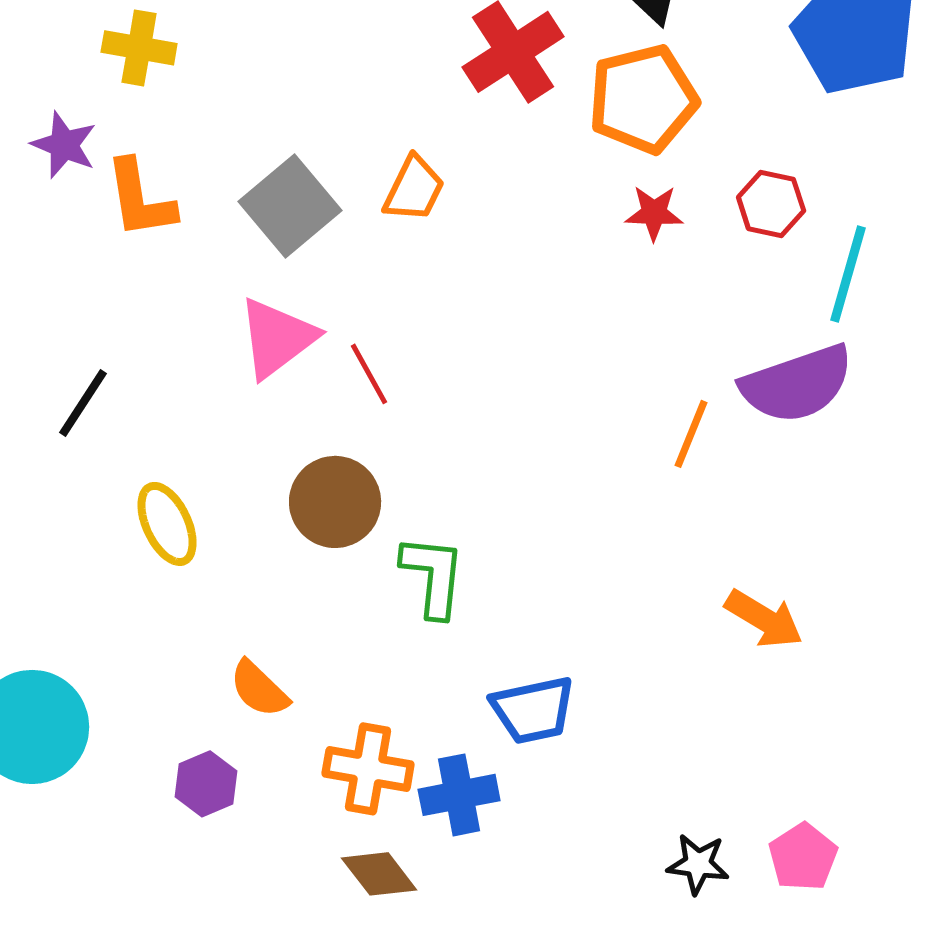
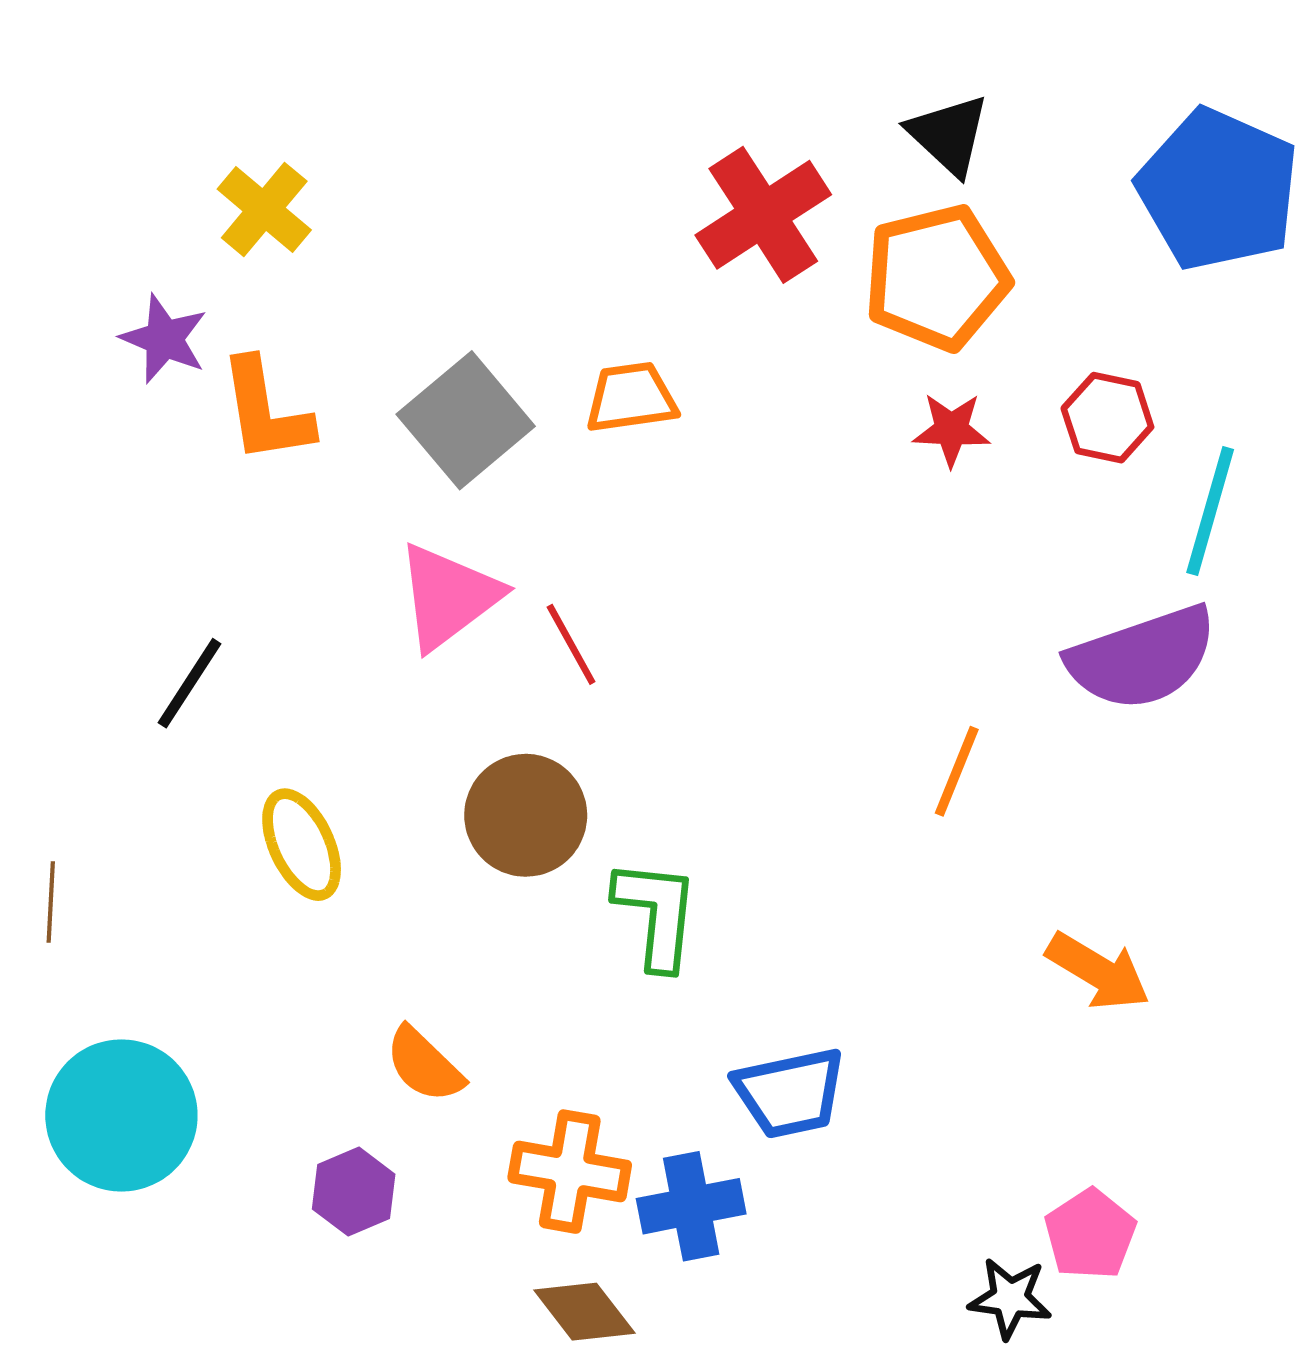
yellow cross: (139, 48) -> (264, 209), turned 30
orange trapezoid: (414, 189) -> (631, 398), turned -124
orange line: (691, 434) -> (957, 771), moved
pink pentagon: (803, 857) -> (1090, 1234), moved

